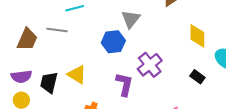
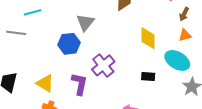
yellow triangle: (77, 75) -> (45, 83), moved
black rectangle: (197, 77) -> (148, 77), turned -32

